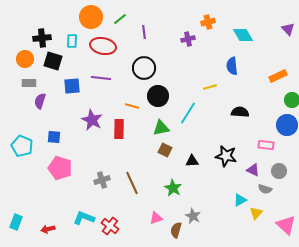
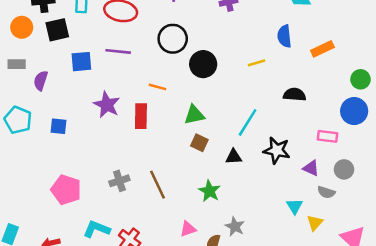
black square: (53, 61) -> (57, 30), turned -30
orange rectangle: (278, 76) -> (322, 49), moved
gray rectangle: (29, 83) -> (17, 64), moved
black circle: (158, 96) -> (203, 64), moved
cyan line: (188, 113) -> (248, 122), moved
cyan pentagon: (22, 146) -> (18, 120), moved
pink pentagon: (60, 168) -> (66, 190), moved
cyan triangle: (240, 200) -> (295, 206), turned -32

